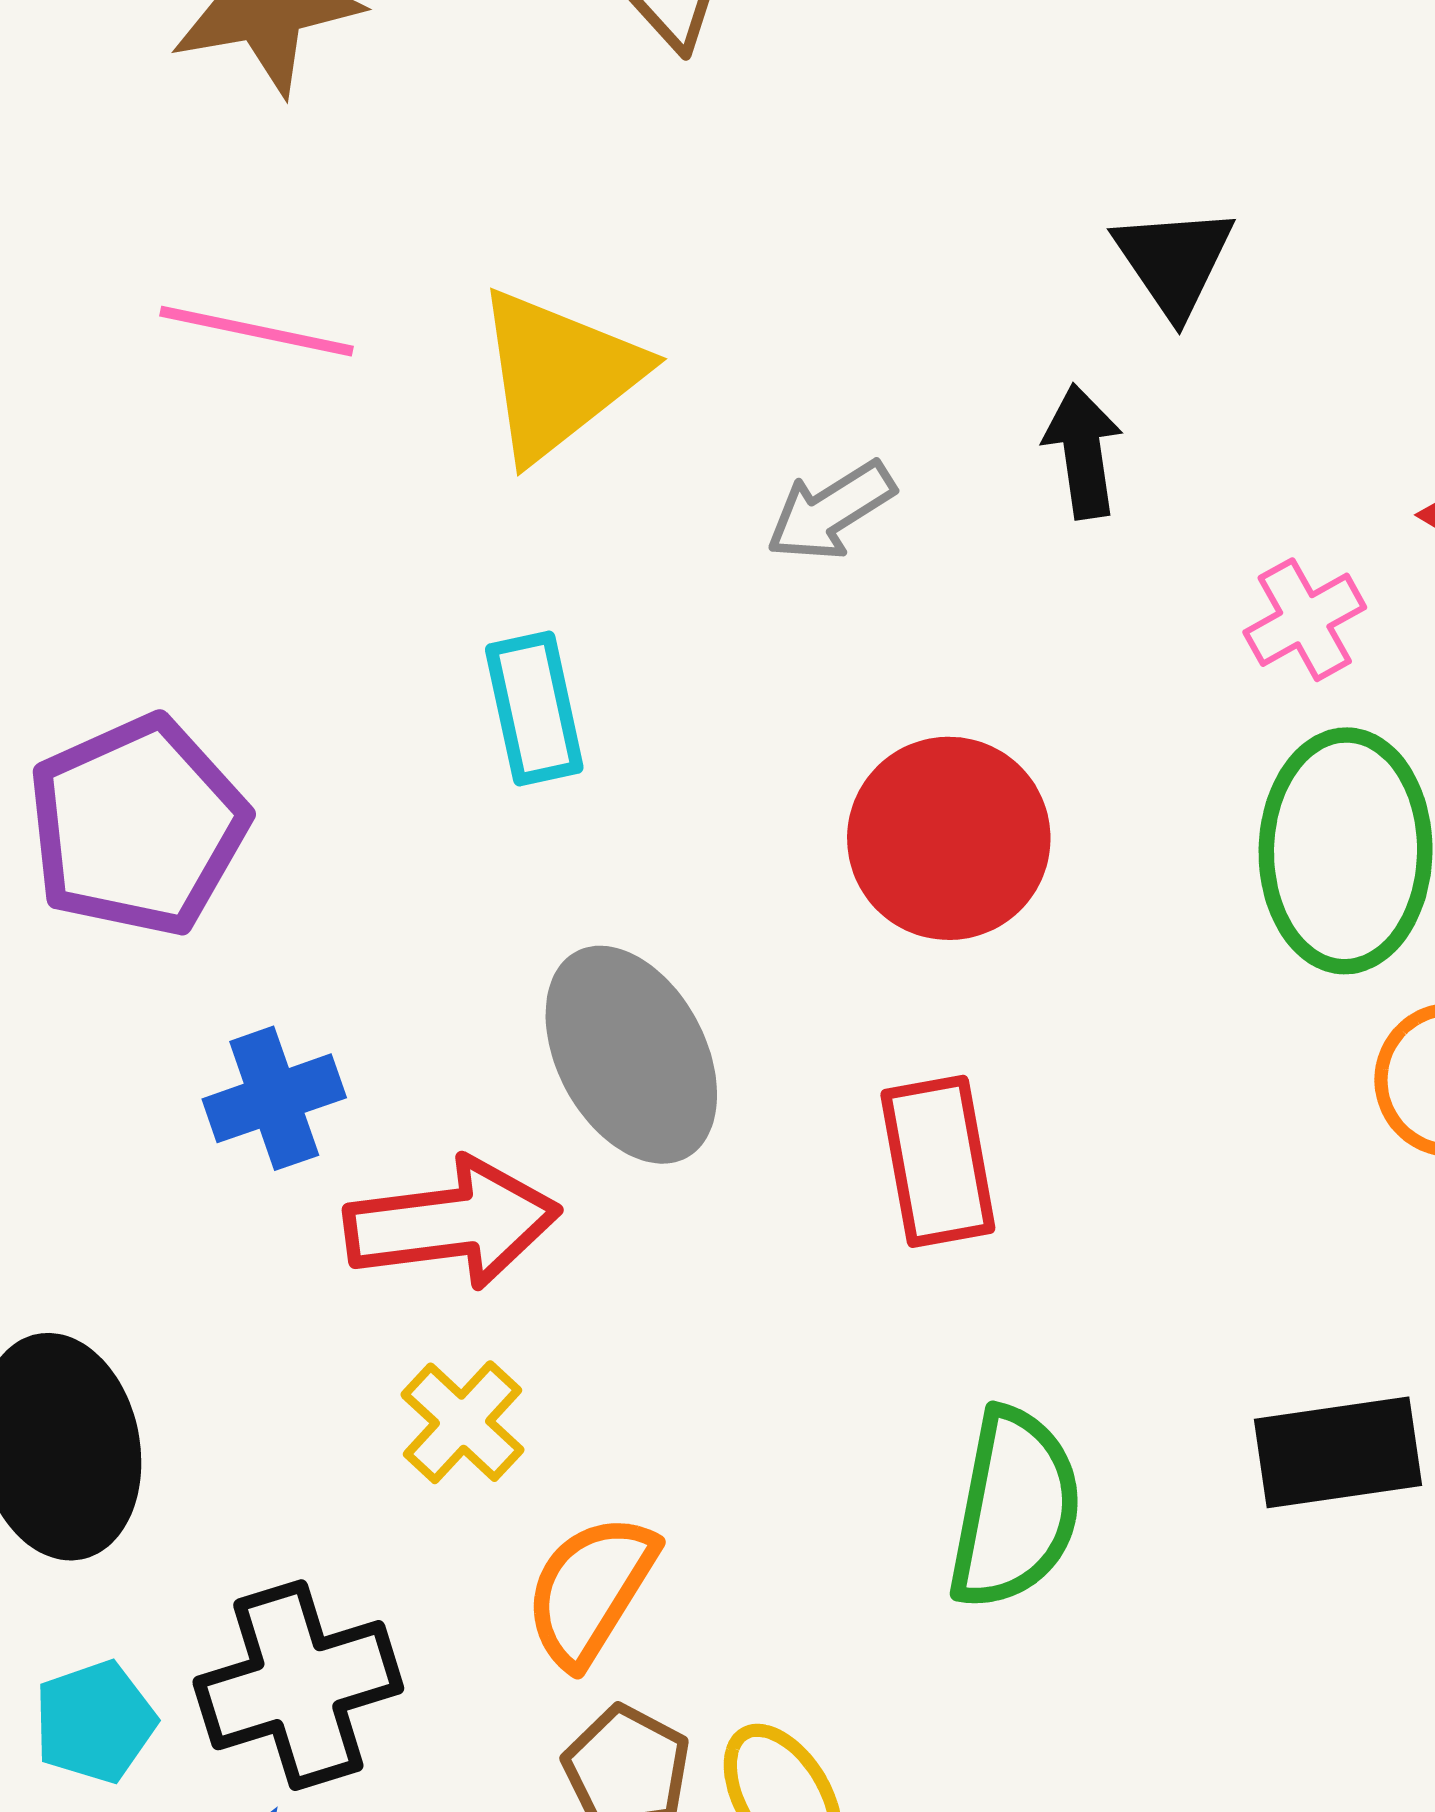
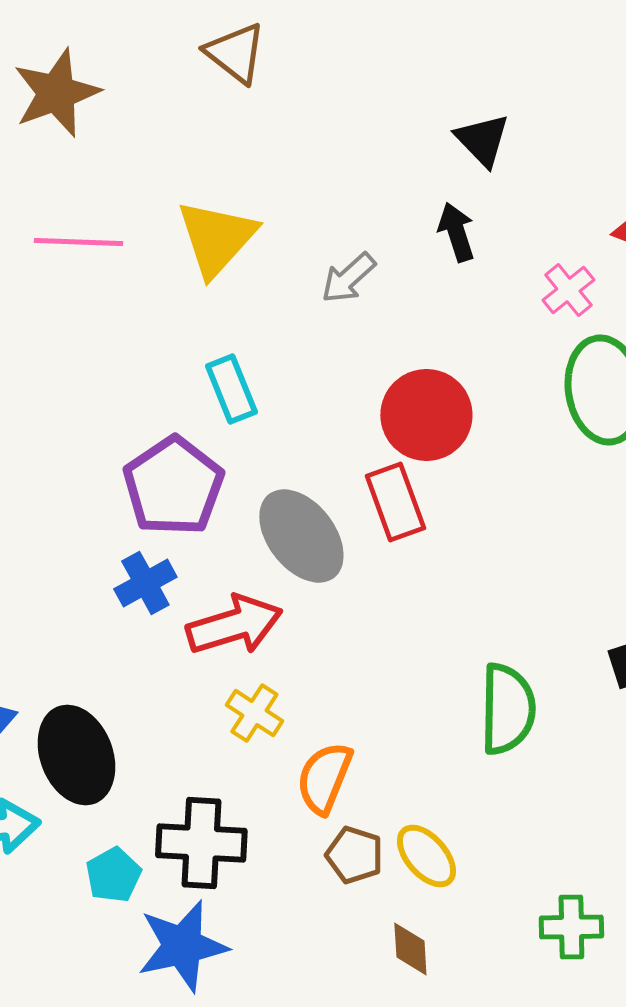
purple pentagon: (137, 826) -> (173, 486), moved
red rectangle: (938, 1161) -> (395, 502), moved
black cross: (298, 1685) -> (201, 843), turned 30

